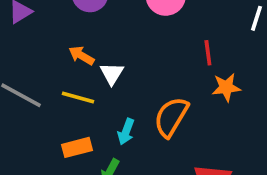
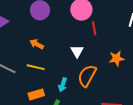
red line: (208, 53) -> (94, 28), moved
white triangle: (112, 74) -> (77, 51), moved

